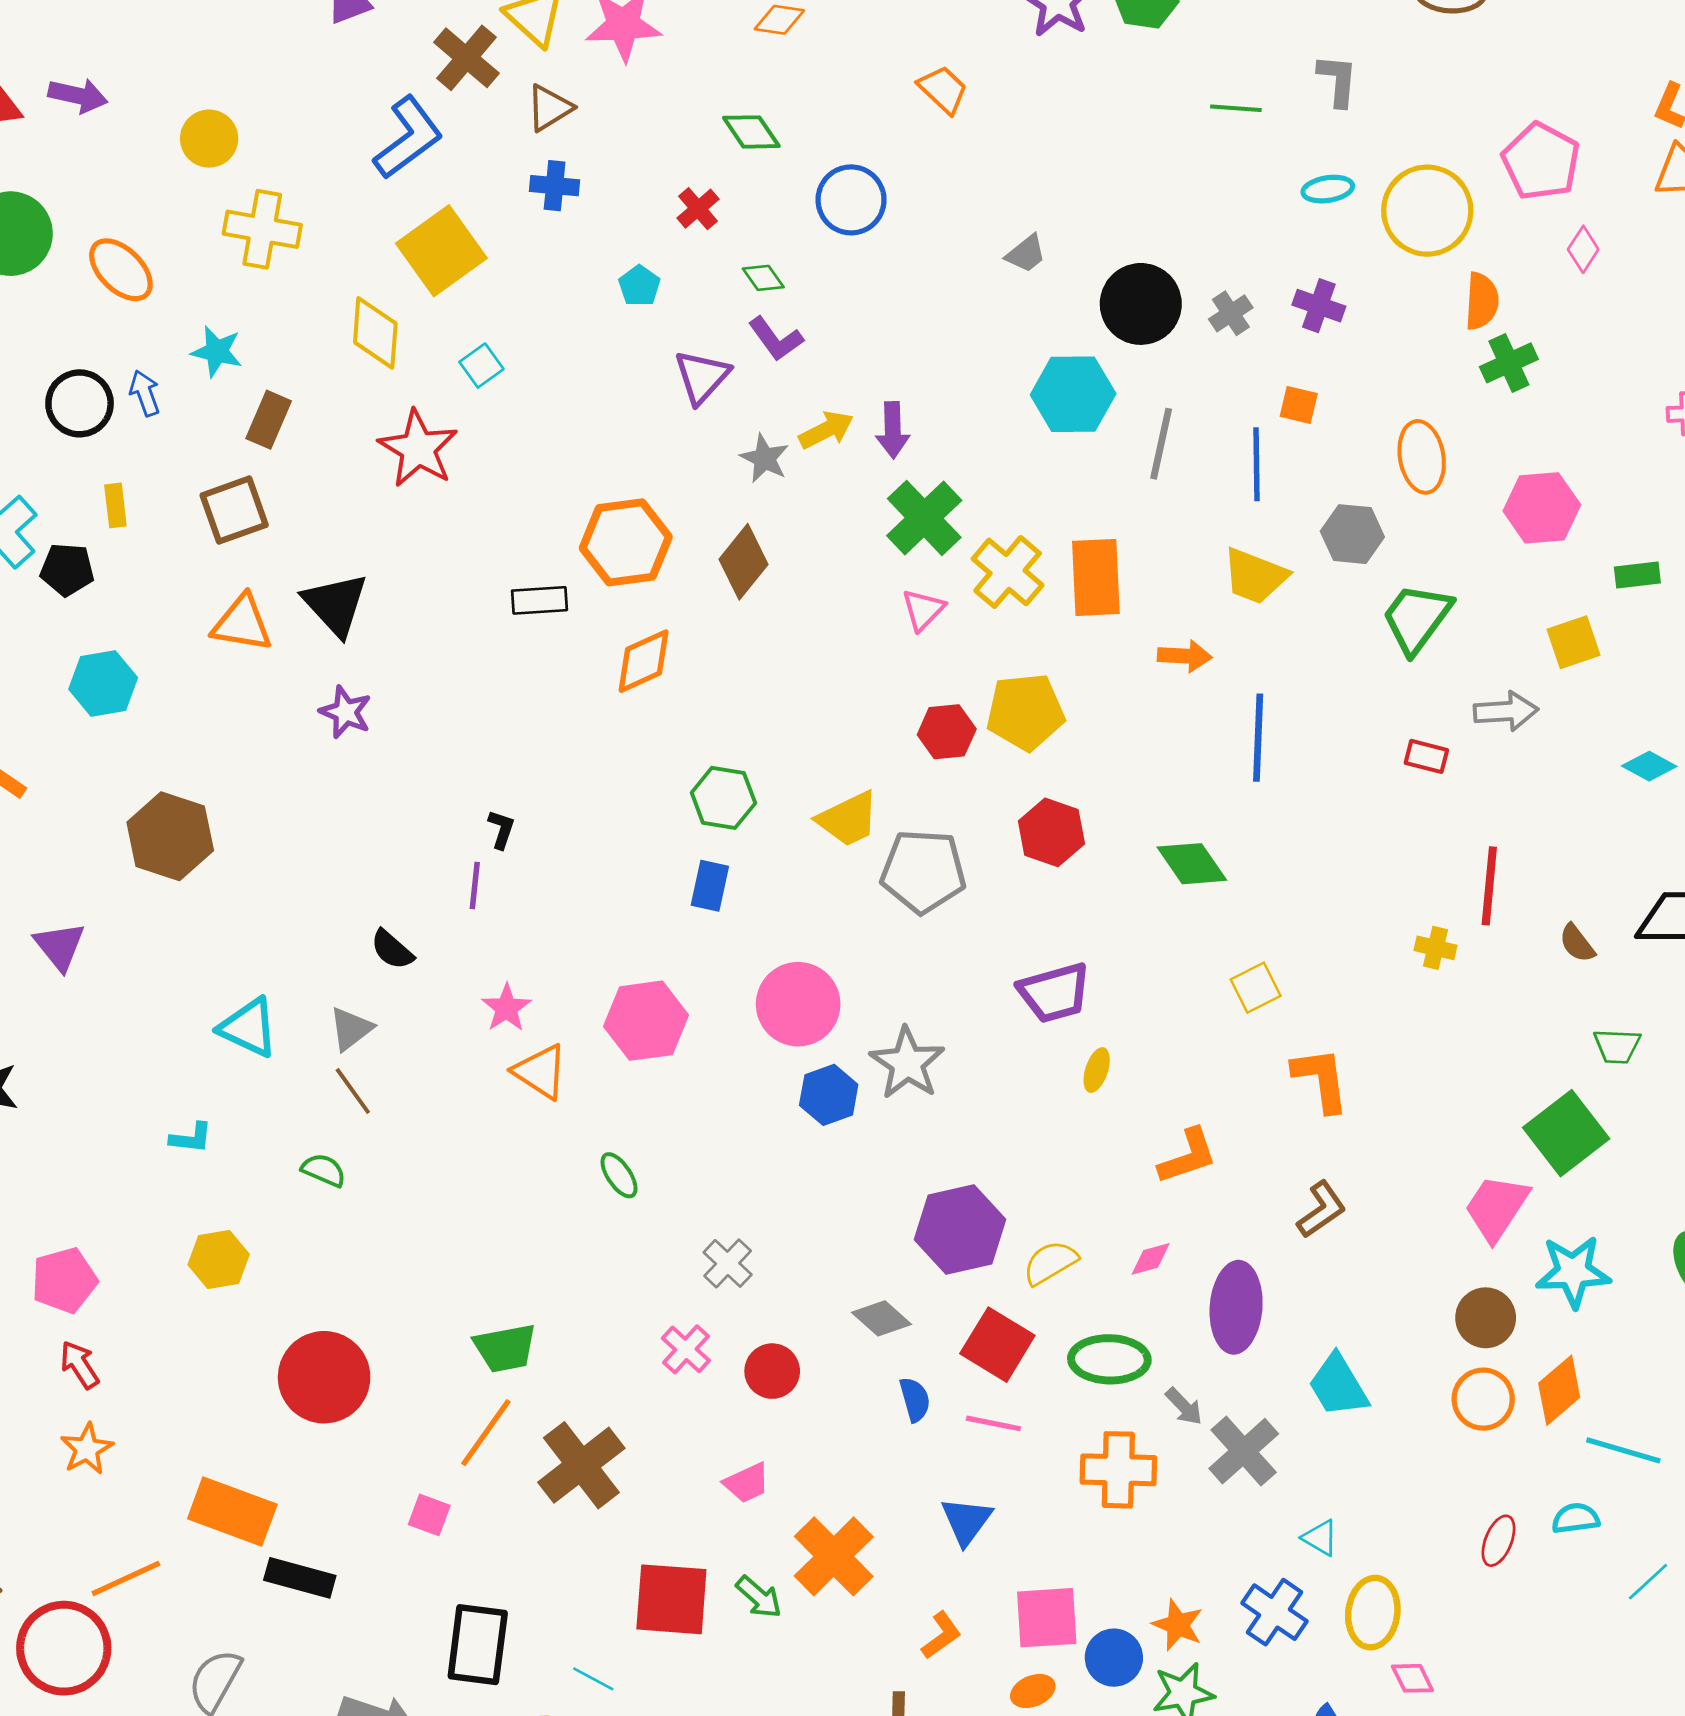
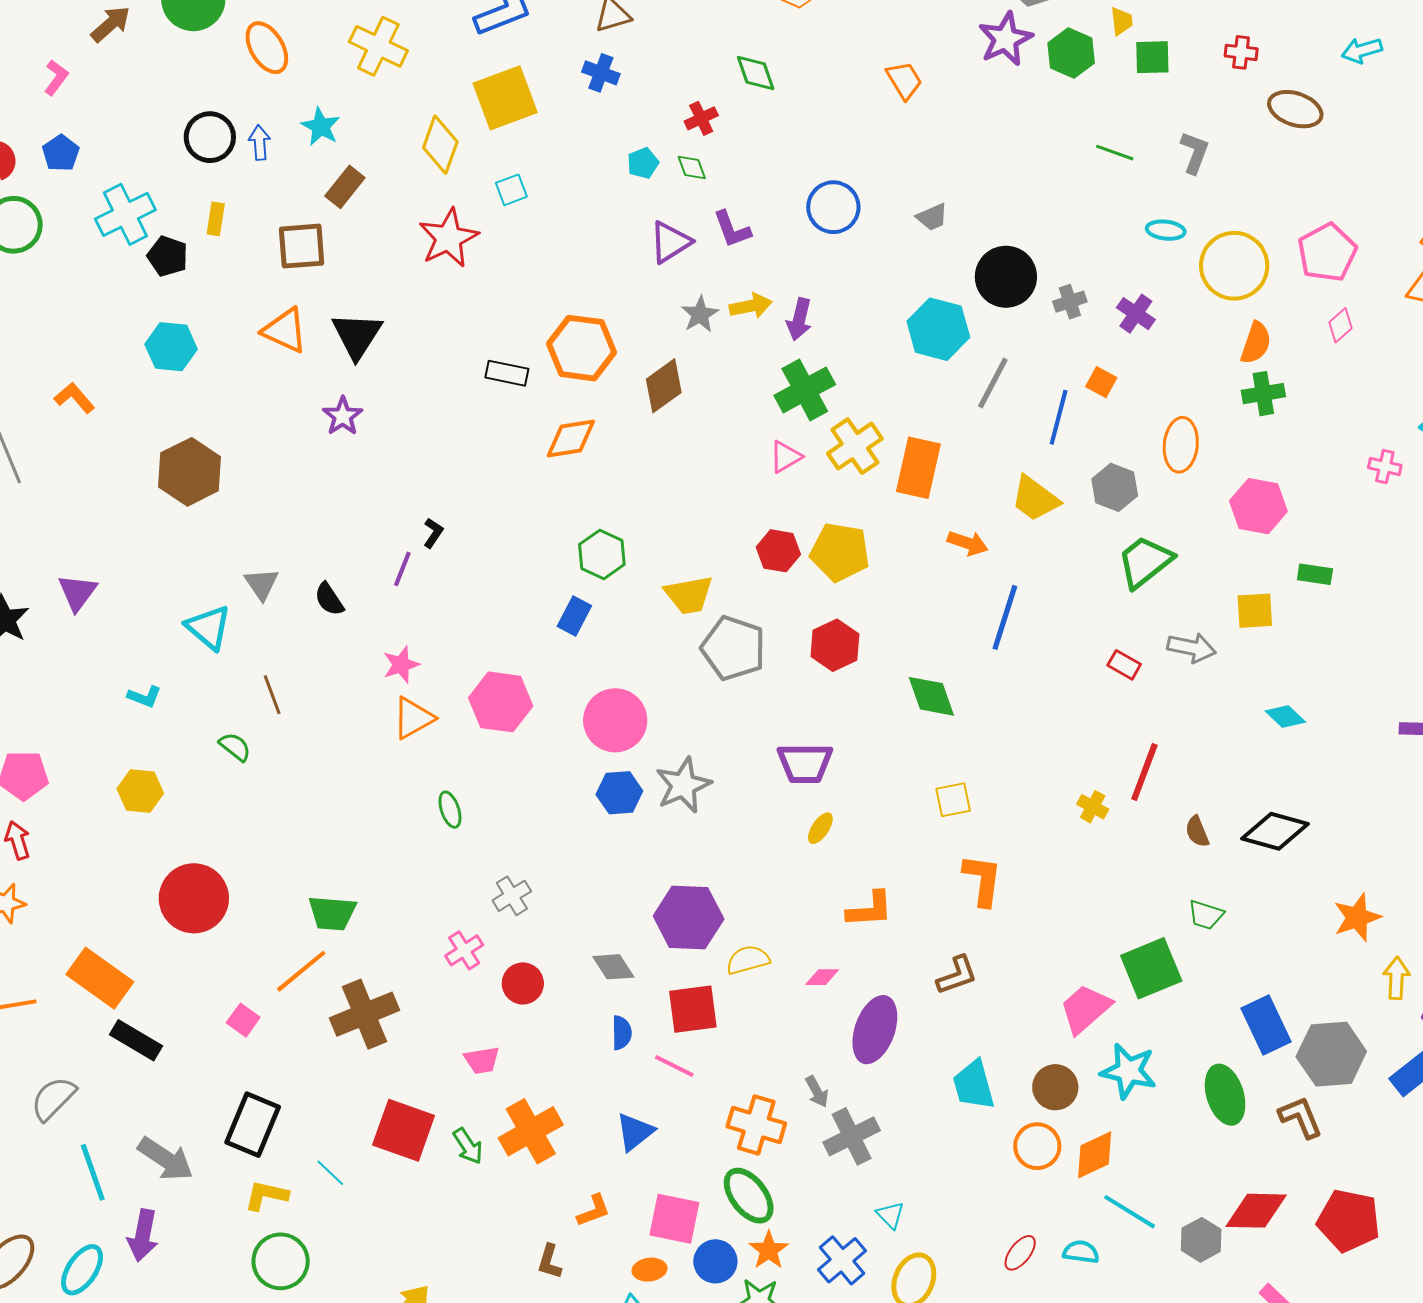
blue circle: (851, 200) -> (833, 207), moved
green diamond: (763, 278) -> (692, 168), moved
purple triangle: (60, 946) -> (77, 592), moved
gray triangle: (351, 1029) -> (262, 584), moved, turned -42
orange triangle: (540, 1072) -> (413, 718), turned 42
red square: (997, 1345) -> (693, 1009), turned 36
green ellipse: (1109, 1359) -> (749, 1196), moved, turned 36
cyan trapezoid: (1338, 1386) -> (974, 1085), moved

